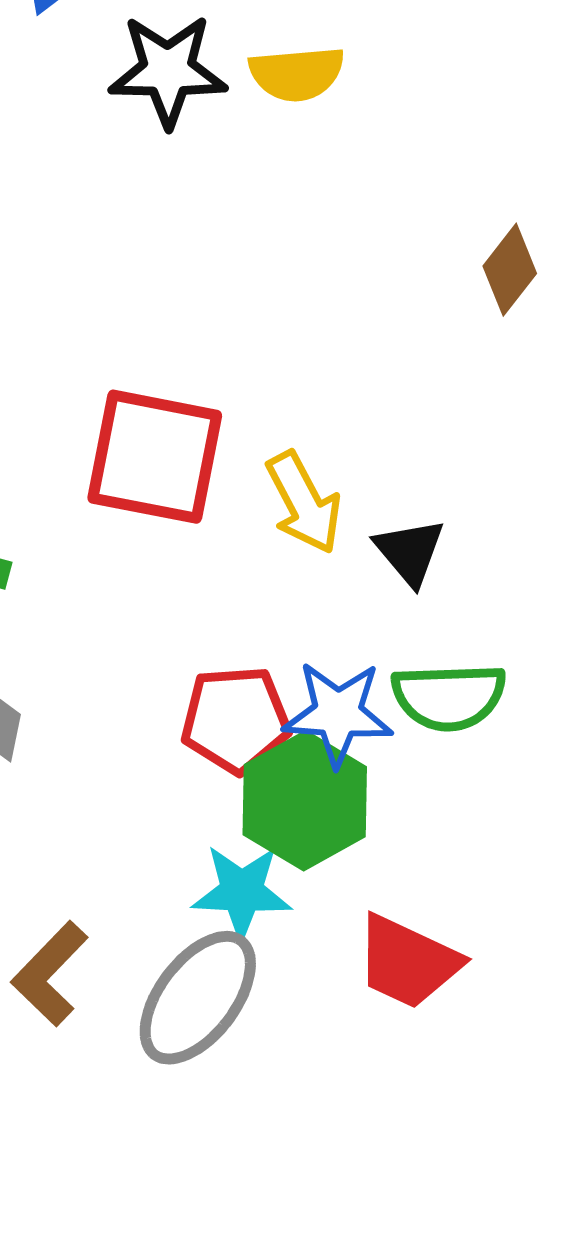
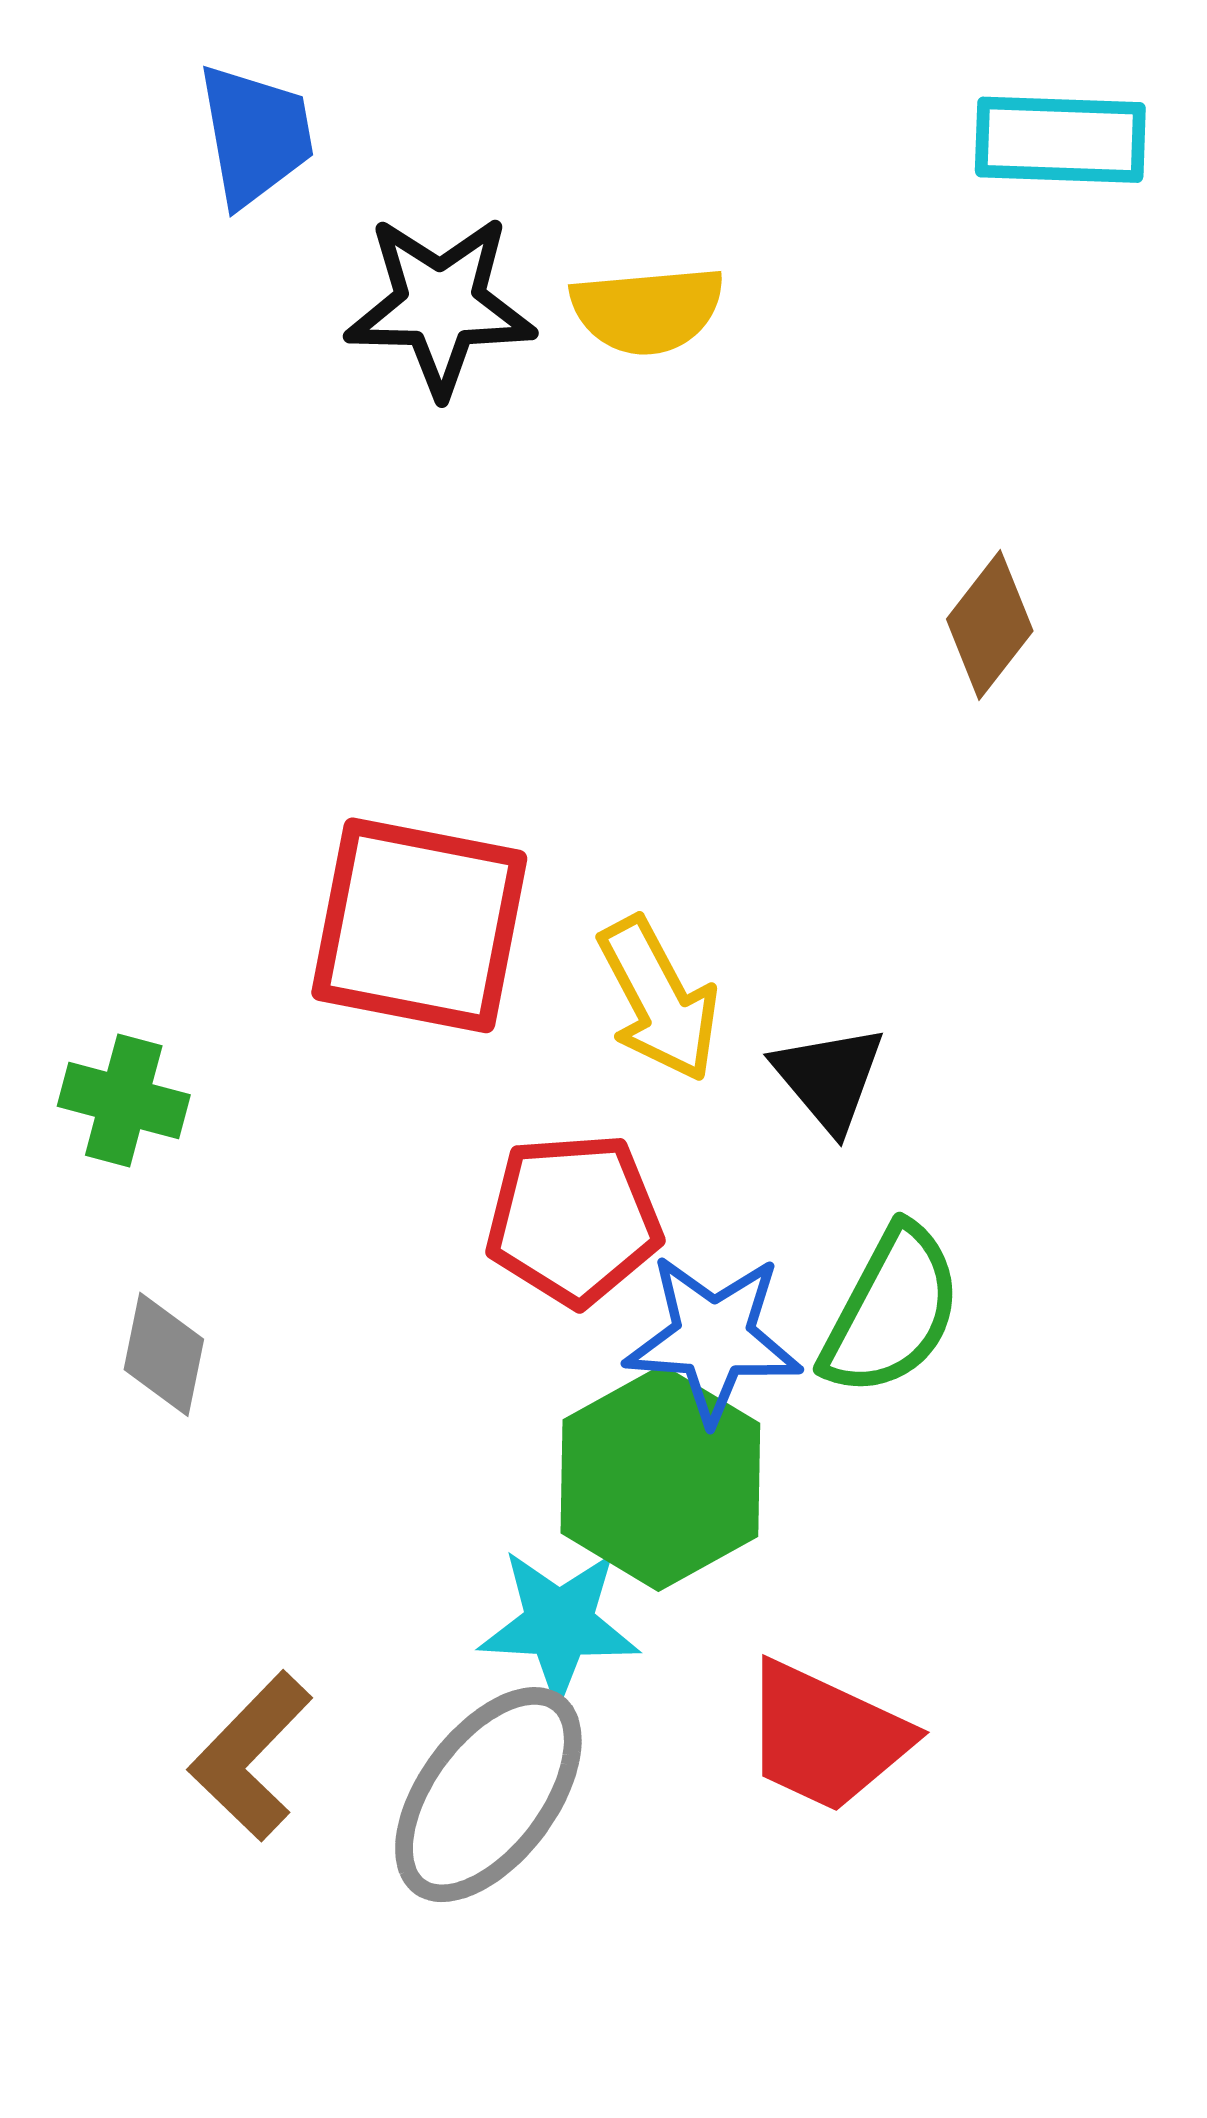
green semicircle: (449, 697) -> (892, 1311), turned -60
red pentagon: (236, 720) -> (574, 1219), moved

